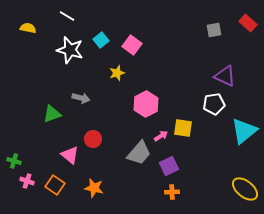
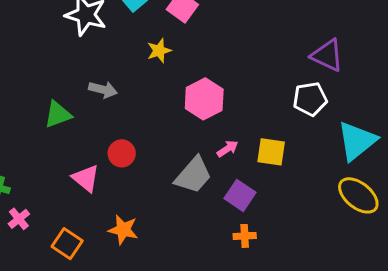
yellow square: (183, 128) -> (271, 152), moved
purple square: (169, 166) -> (240, 195), turned -30
pink cross: (27, 181) -> (19, 219), turned 32
orange square: (55, 185) -> (67, 244), moved
yellow ellipse: (245, 189) -> (358, 195), moved

